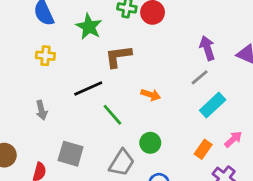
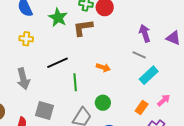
brown L-shape: (118, 56) -> (83, 28), moved
gray line: (200, 77) -> (139, 55), turned 64
gray arrow: (41, 110) -> (23, 79), size x1.5
green line: (112, 115) -> (75, 82), turned 36

